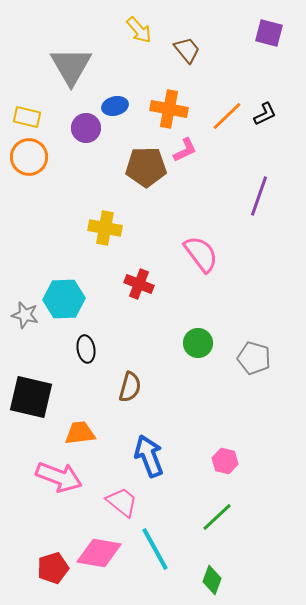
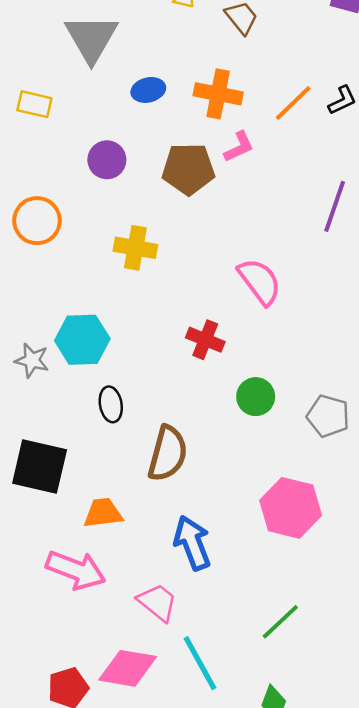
purple circle: (86, 128) -> (107, 160), moved
orange circle: (29, 157) -> (37, 221), moved
red cross: (139, 284) -> (205, 340), moved
brown semicircle: (130, 387) -> (168, 454), size x1.4
pink hexagon: (225, 461) -> (291, 508), moved, size x1.8

